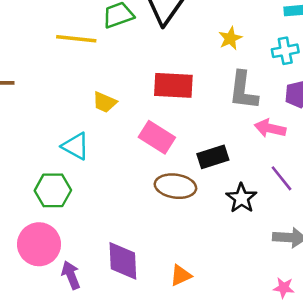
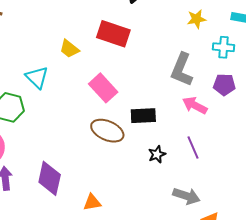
yellow star: (230, 38) -> (197, 19), moved
red rectangle: (173, 85) -> (113, 34), moved
black star: (241, 198) -> (157, 154), size x0.7

